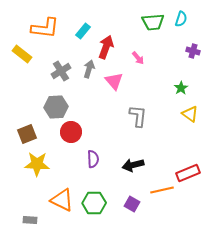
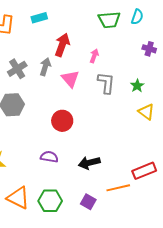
cyan rectangle: (83, 31) -> (39, 18), moved, turned 35
pink arrow: (138, 58) -> (94, 56), turned -120
gray L-shape: (138, 116) -> (106, 83), moved
red circle: (71, 132) -> (62, 121), moved
purple semicircle: (93, 159) -> (49, 157), turned -78

